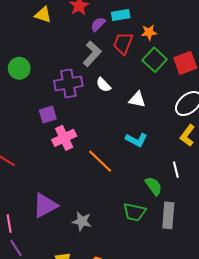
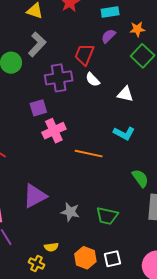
purple semicircle: (98, 24) -> (108, 36), moved
red trapezoid: (123, 43) -> (84, 54), moved
gray L-shape: (92, 54) -> (37, 44), moved
orange line: (100, 161) -> (89, 154), turned -32
green trapezoid: (134, 212) -> (107, 216), moved

